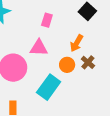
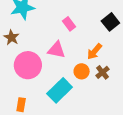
pink rectangle: (47, 20) -> (69, 24), turned -64

